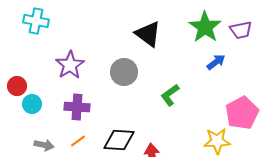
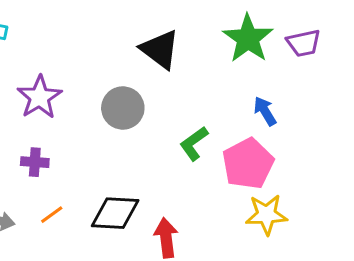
blue arrow: (216, 62) -> (265, 111), moved, turned -84
purple cross: (77, 107) -> (35, 162), moved, size x0.7
pink pentagon: (242, 113) -> (248, 164), moved

